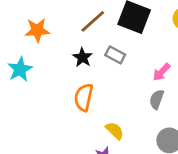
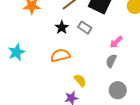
cyan star: (20, 69) -> (16, 52), moved
orange semicircle: (84, 97) -> (60, 55), turned 60

